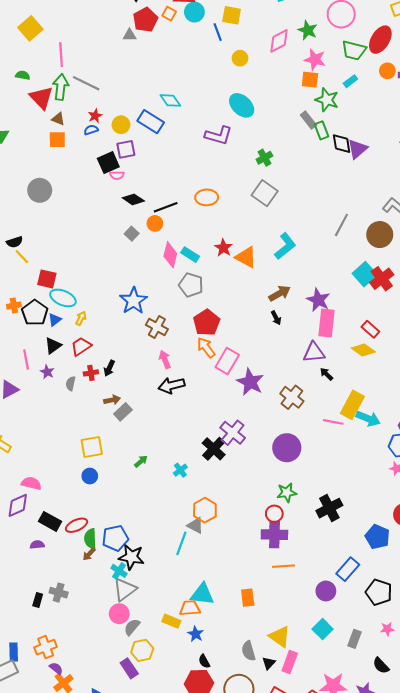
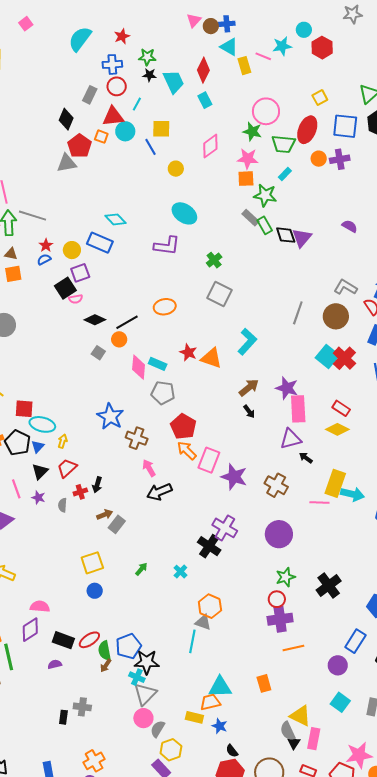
green star: (308, 30) -> (252, 131), moved
gray triangle: (130, 35) -> (67, 163), size x1.5
orange cross: (46, 647) -> (94, 761), moved
gray semicircle: (248, 651) -> (288, 731), moved

